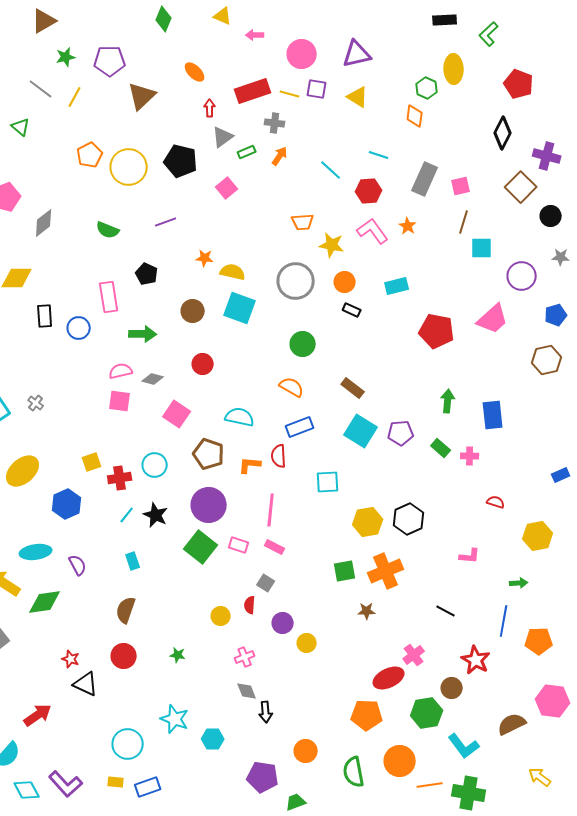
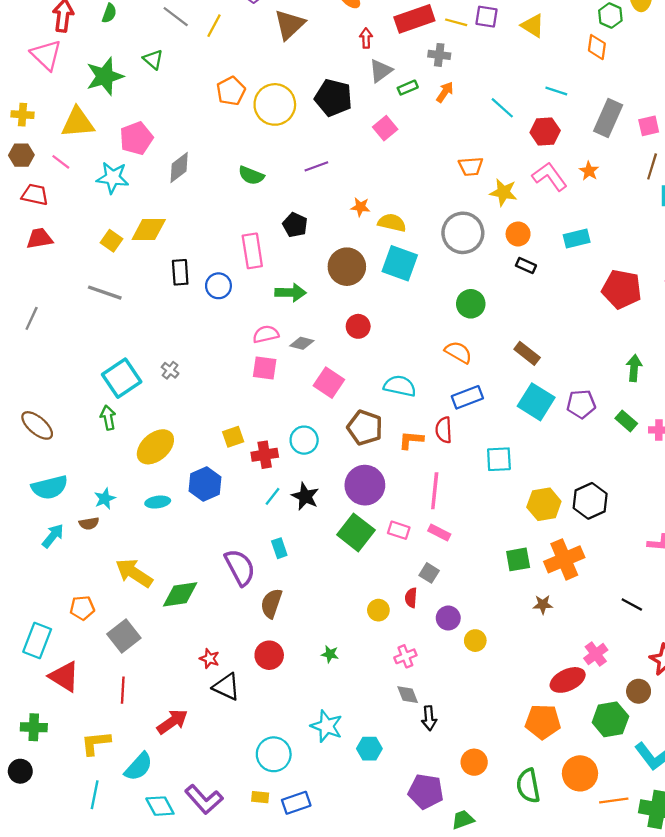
brown circle: (193, 311) -> (347, 267), size x1.4
cyan ellipse: (36, 552) -> (158, 502), moved, size x0.7
purple semicircle: (78, 565) -> (240, 567), moved, size x1.6

